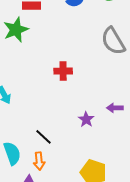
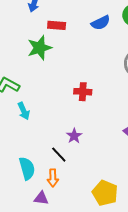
purple star: (86, 119) -> (74, 136), moved

